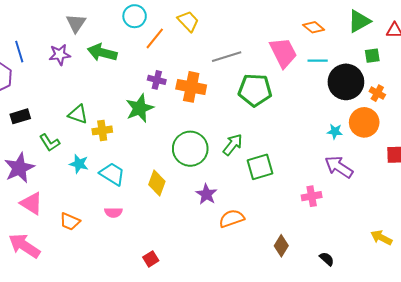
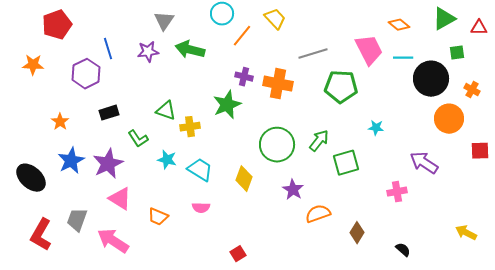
orange cross: (377, 93) -> (472, 90), moved
cyan star: (335, 131) -> (376, 128), moved
brown diamond: (281, 246) -> (357, 233), moved
black semicircle: (327, 259) -> (403, 250), moved

